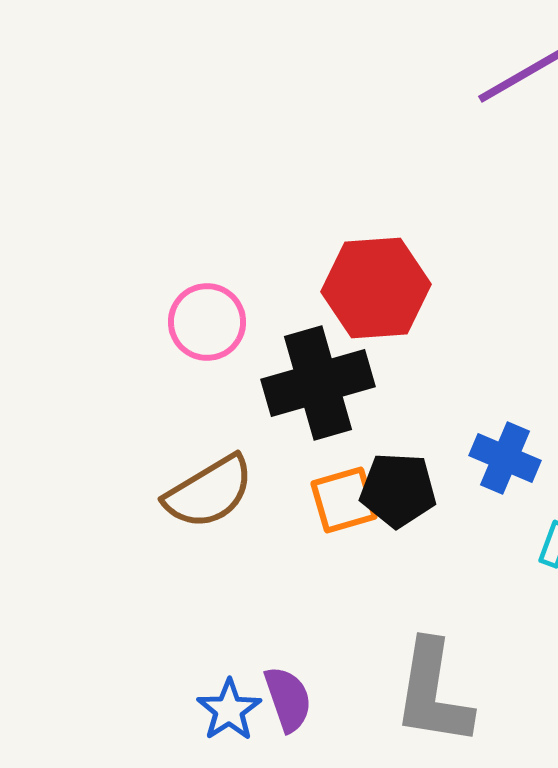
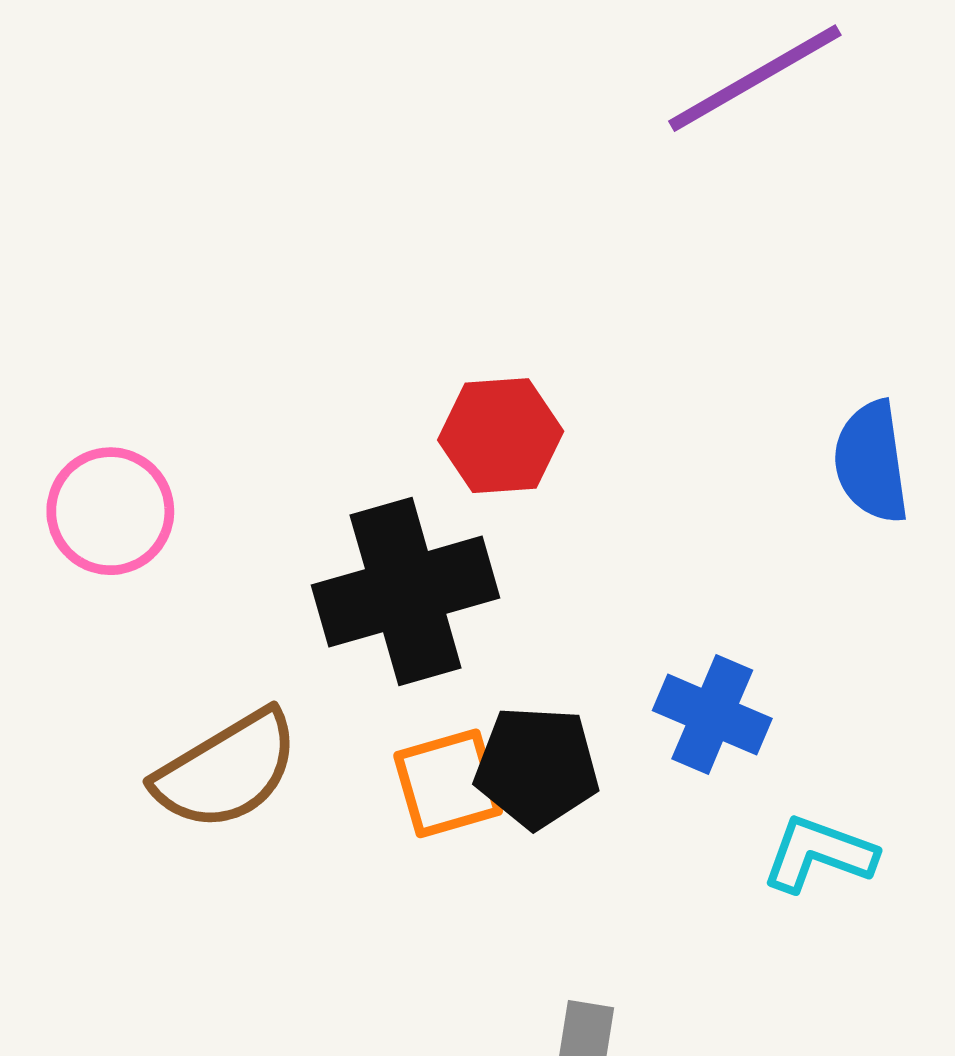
red hexagon: (376, 288) -> (501, 436), size x0.7
pink circle: (207, 322) -> (110, 511), moved

